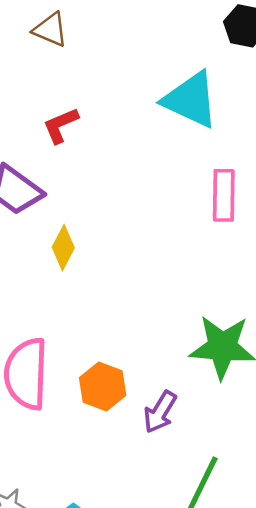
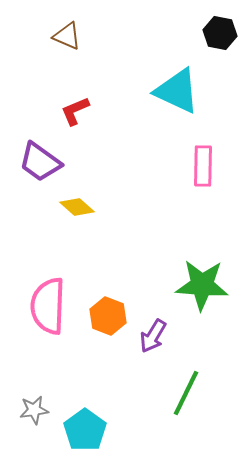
yellow diamond: (63, 248) -> (77, 207), turned -76

